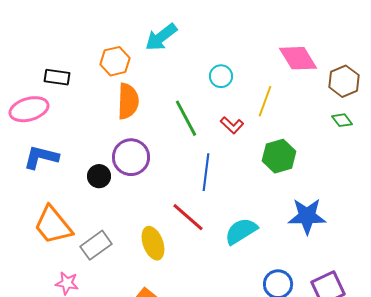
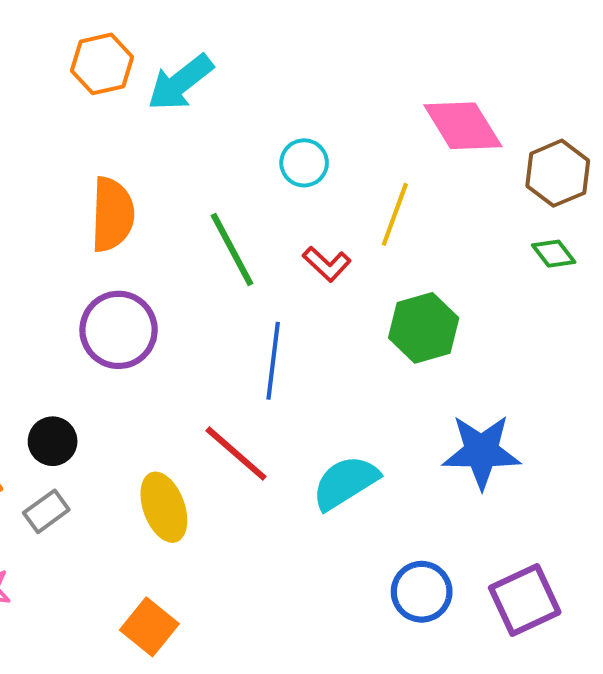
orange hexagon: (115, 61) -> (102, 64), moved
black circle: (99, 176) -> (53, 441), moved
gray rectangle: (96, 245) -> (46, 511), size x0.7

